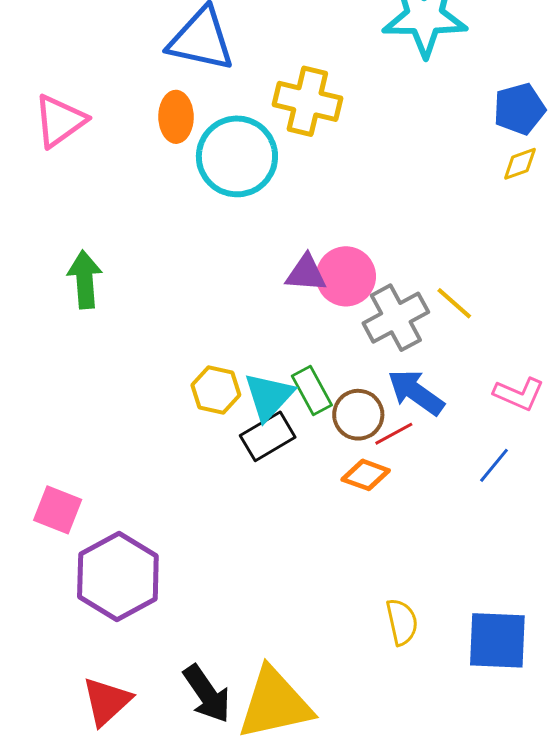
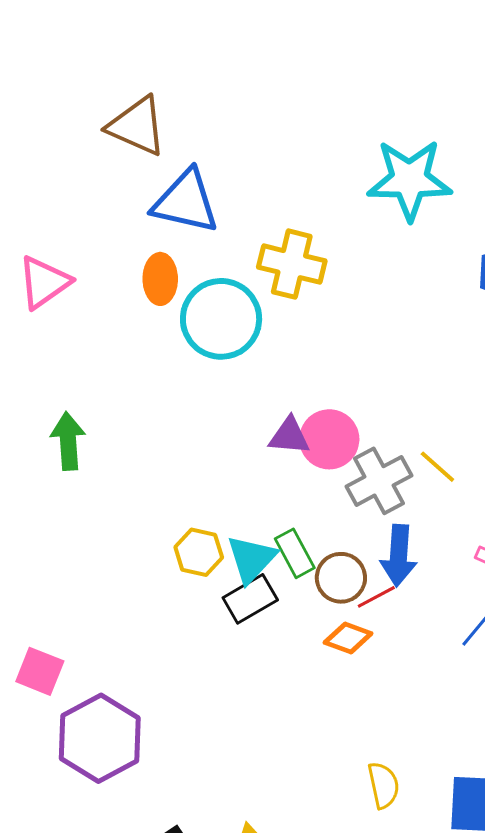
blue arrow: (416, 392) -> (399, 556), turned -122

